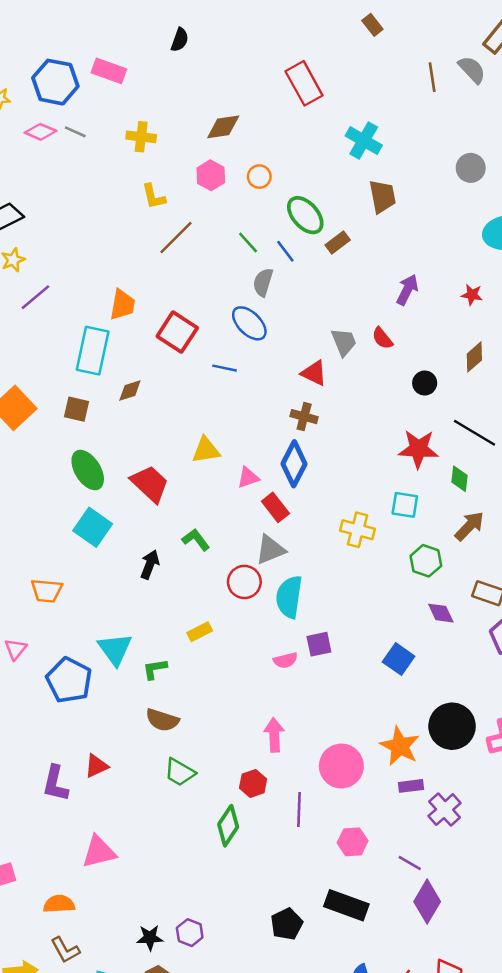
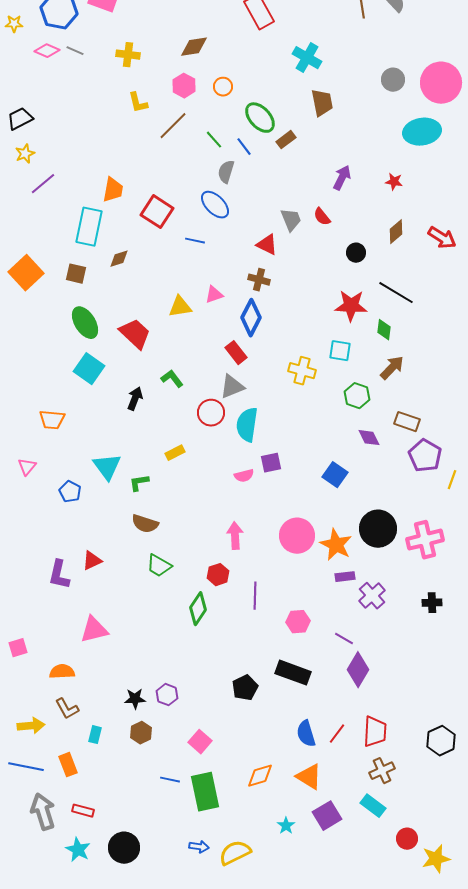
brown line: (176, 238) -> (173, 126), moved
pink triangle: (248, 478) -> (214, 295), moved
blue pentagon: (69, 680) -> (70, 492), size x0.6
pink circle: (341, 766) -> (297, 536), moved

